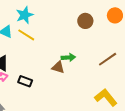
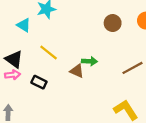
yellow line: (26, 35) -> (49, 52), moved

